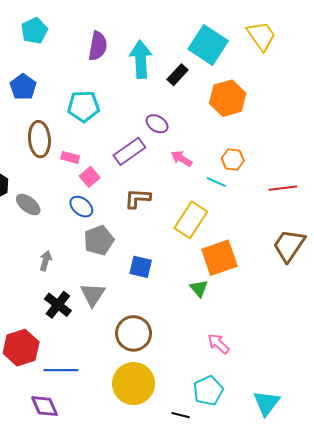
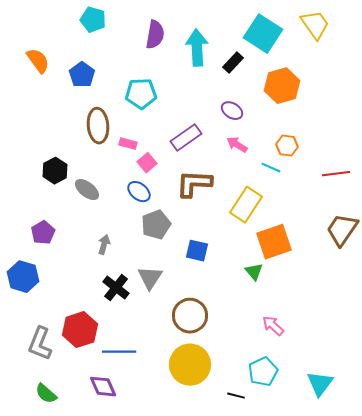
cyan pentagon: (34, 31) -> (93, 20), turned -30
purple ellipse: (157, 124) -> (232, 111), moved
brown L-shape: (138, 198) -> (194, 184), size x1.4

